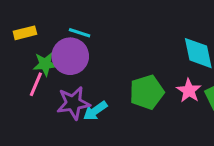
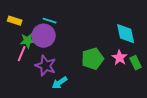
yellow rectangle: (25, 33) -> (15, 21), turned 32
purple star: (73, 103) -> (46, 66), turned 30
cyan arrow: (95, 111) -> (60, 83), moved

